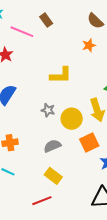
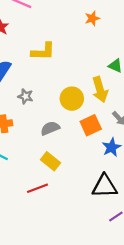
yellow L-shape: (61, 75) -> (43, 52), moved
gray star: (48, 110) -> (25, 96), moved

